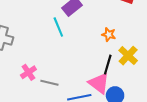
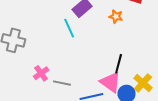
orange star: (109, 35) -> (116, 16), moved
yellow cross: (128, 56) -> (143, 83), moved

